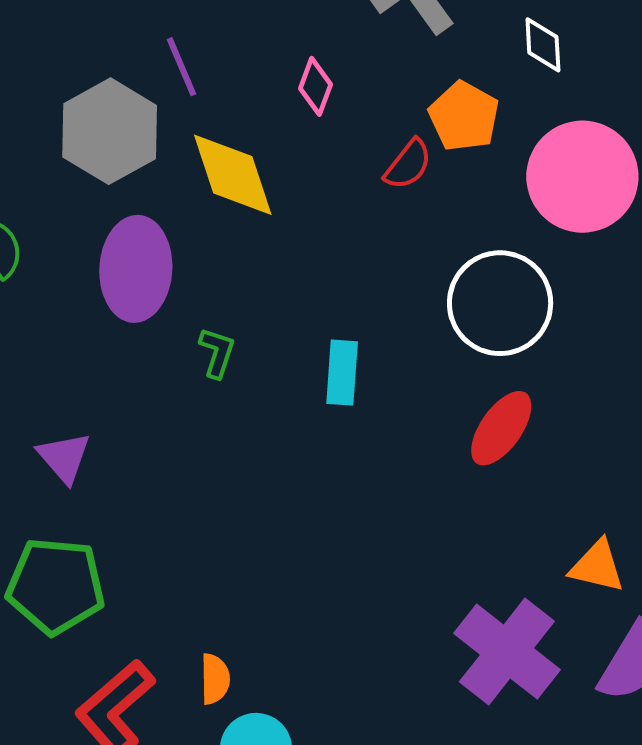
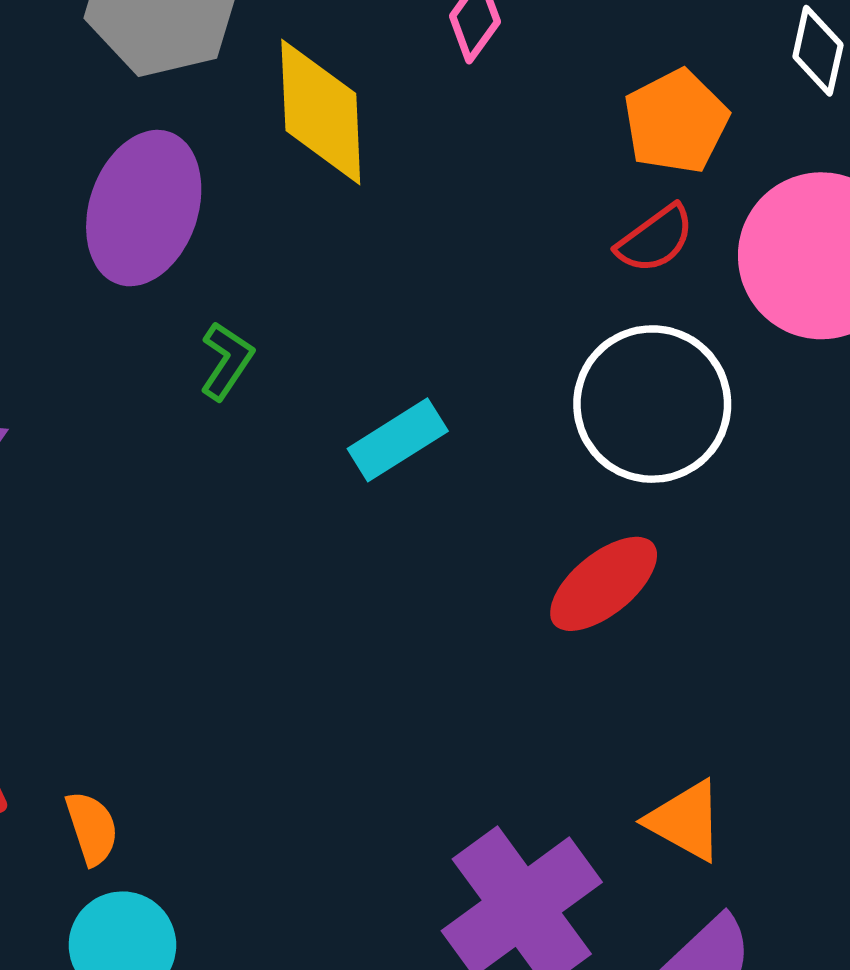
red semicircle: (408, 164) -> (655, 239), moved
cyan rectangle: (342, 373) -> (398, 440), turned 38
orange semicircle: (215, 679) -> (92, 828), turned -33

